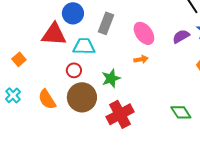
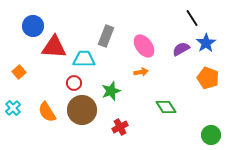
blue circle: (73, 13) -> (33, 26), moved
green diamond: (181, 112) -> (166, 107), moved
red cross: (120, 114) -> (120, 127), size x0.6

